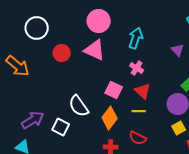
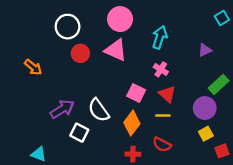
white circle: (37, 28) -> (68, 27), moved
purple triangle: (178, 50) -> (205, 50), turned 48
orange arrow: (18, 66) -> (33, 67), size x0.7
purple arrow: (33, 120) -> (62, 109), moved

